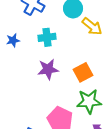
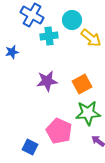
cyan cross: (47, 37) -> (49, 36), moved

